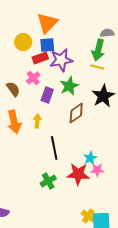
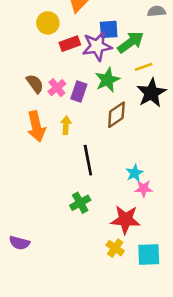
blue square: (47, 45) -> (109, 29), moved
green arrow: (98, 50) -> (131, 42), moved, turned -140
yellow line: (97, 67) -> (144, 67), moved, turned -32
pink cross: (33, 78) -> (57, 88), moved
red star: (78, 174) -> (125, 220), moved
yellow cross: (88, 216) -> (115, 248), moved

